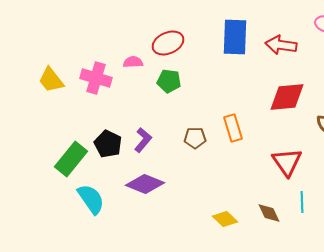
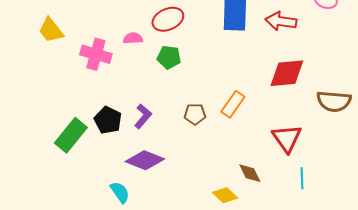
yellow trapezoid: (51, 80) -> (51, 30), moved
orange rectangle: (233, 128) -> (233, 104), turned 52
cyan semicircle: (91, 199) -> (120, 192), moved, size x0.7
brown diamond: (269, 213) -> (250, 173), moved

